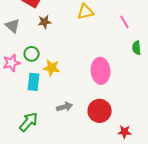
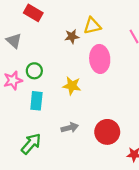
brown star: (45, 22) -> (72, 36), moved
yellow star: (52, 68) -> (72, 86), moved
pink ellipse: (101, 71) -> (100, 59), moved

